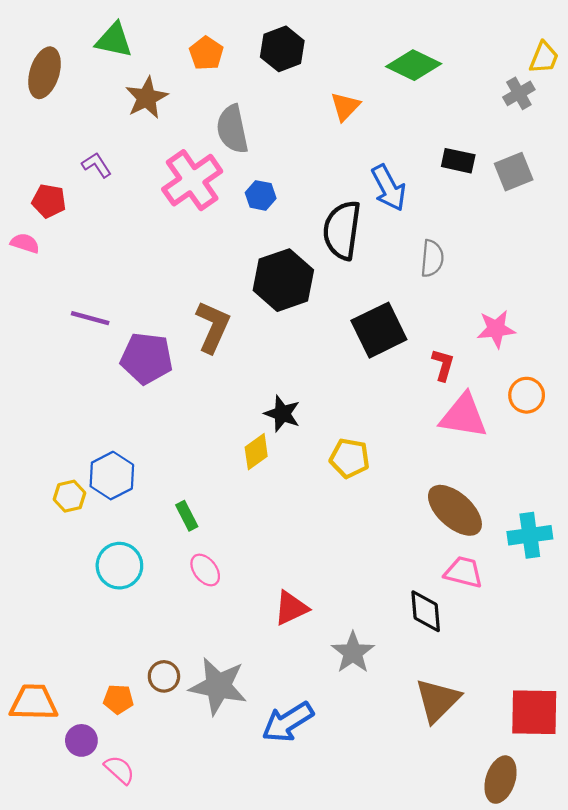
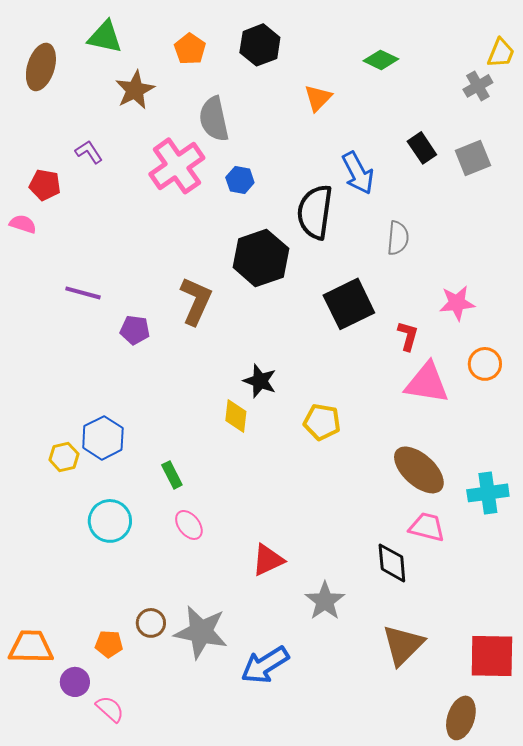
green diamond: (414, 65) -> (381, 60), size x0.7
black rectangle: (458, 161) -> (422, 148), turned 44
purple pentagon: (147, 358) -> (135, 330), size x0.6
yellow diamond: (256, 452) -> (236, 416), turned -48

